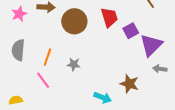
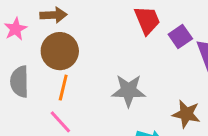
brown circle: (74, 21) -> (60, 51), moved
gray star: (74, 64) -> (129, 91), moved, size x1.6

